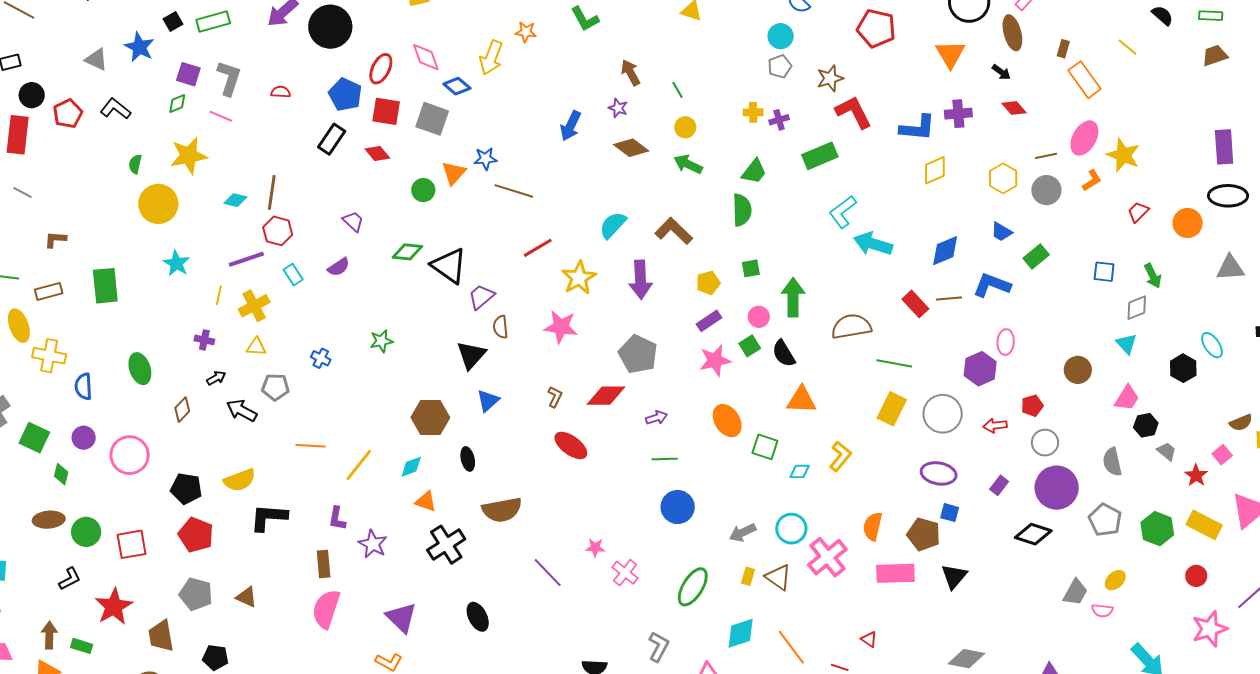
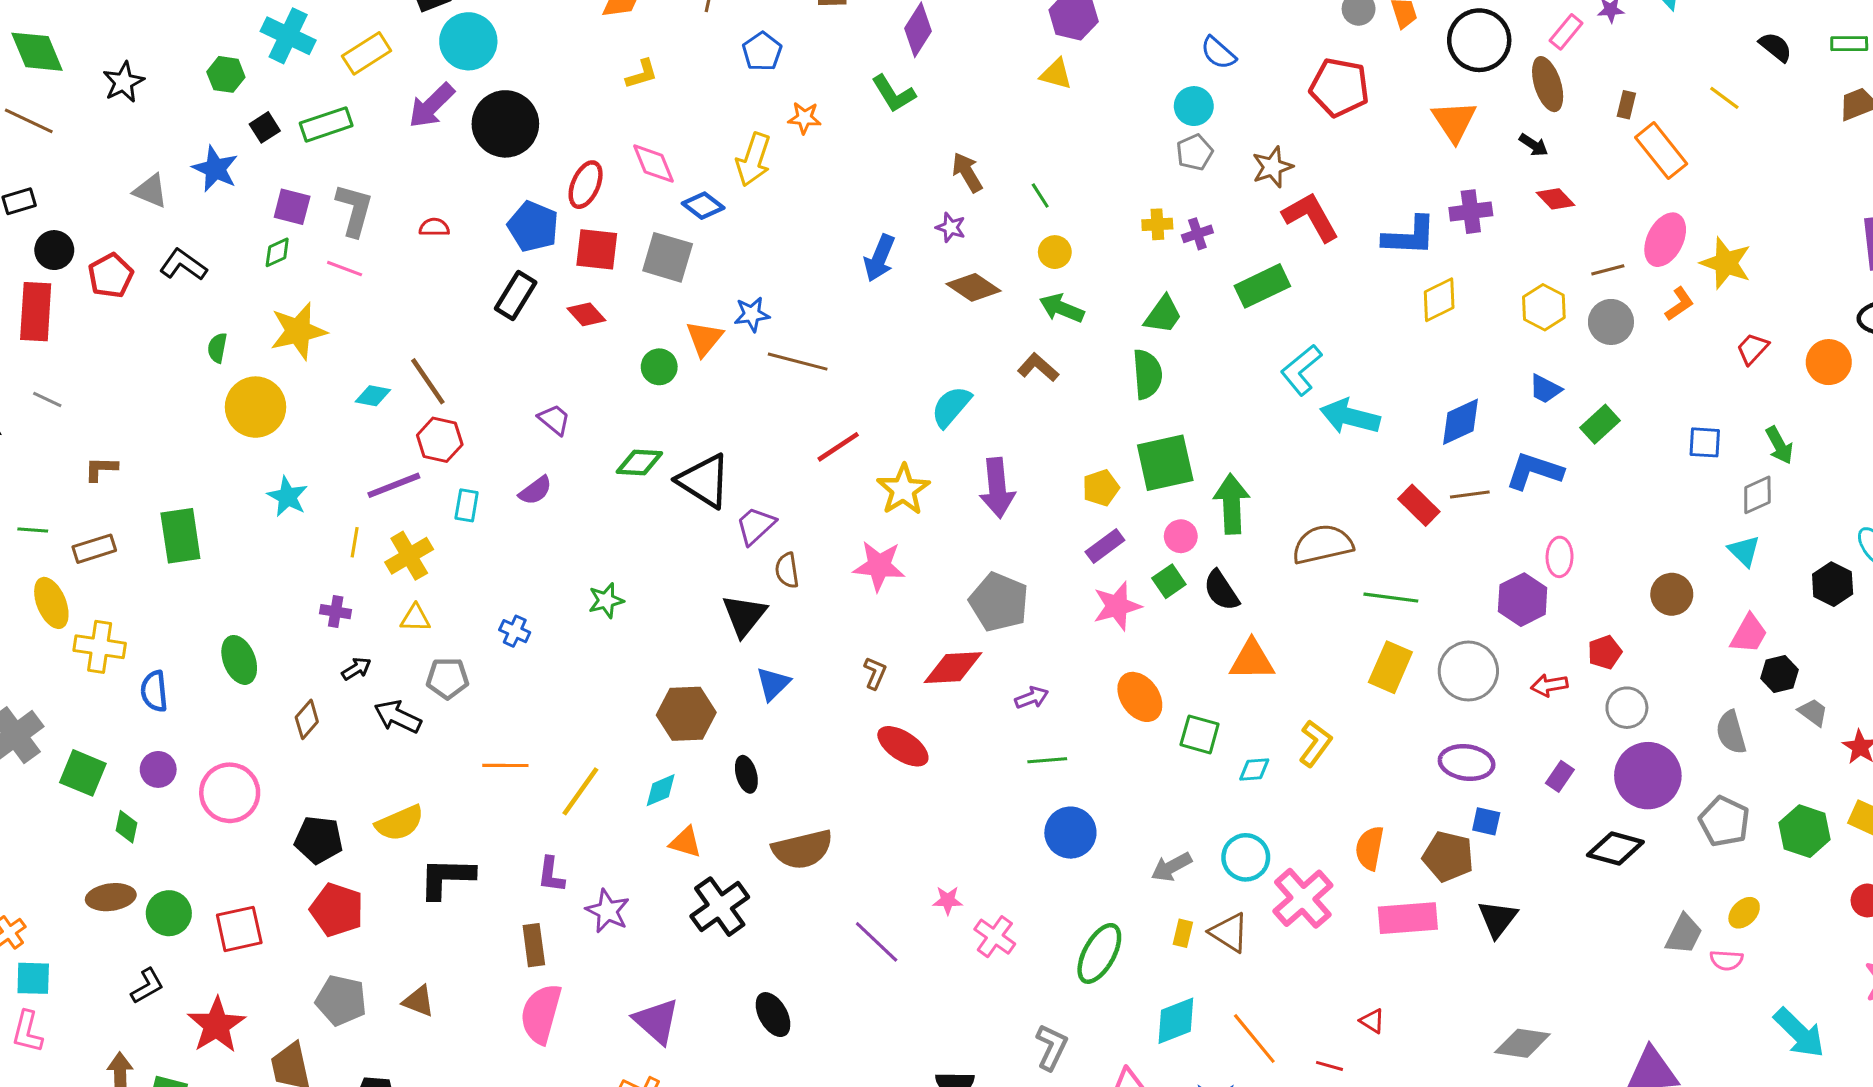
brown line: (272, 192) -> (428, 381), turned -40
brown L-shape: (674, 231) -> (1038, 367), moved, size x0.7
green square: (751, 268) -> (1165, 463), size x2.0
cyan rectangle: (293, 275) -> (467, 505), turned 45

